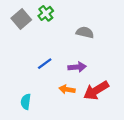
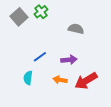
cyan semicircle: (26, 102) -> (28, 78), moved

